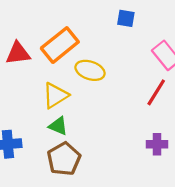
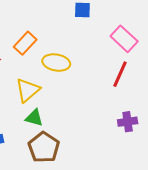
orange rectangle: (60, 45) -> (25, 43), size x0.7

